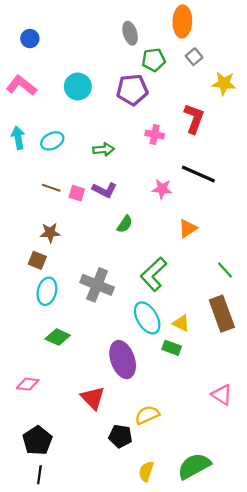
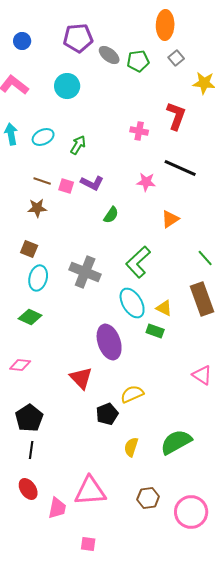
gray ellipse: (130, 33) -> (109, 55), moved, turned -35
purple pentagon: (132, 90) -> (78, 38), moved
green arrow: (103, 149) -> (78, 145), moved, turned -54
brown star: (50, 233) -> (37, 208), moved
green diamond: (58, 337) -> (30, 317), moved
black pentagon: (120, 436) -> (107, 414), turned -30

